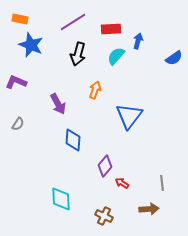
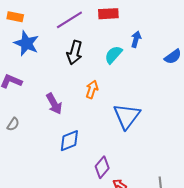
red rectangle: (111, 29) -> (108, 14), moved
blue diamond: (73, 140) -> (69, 141), turned 65

